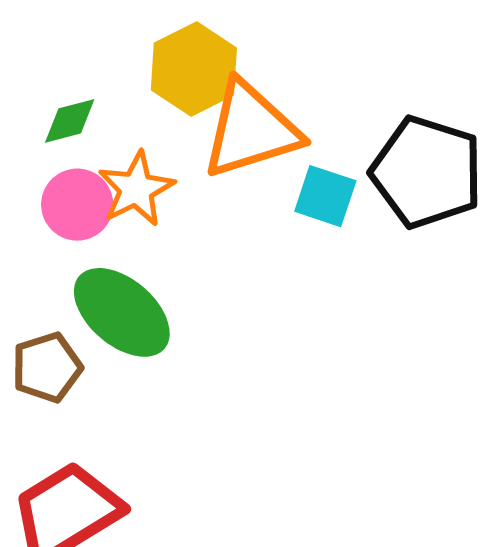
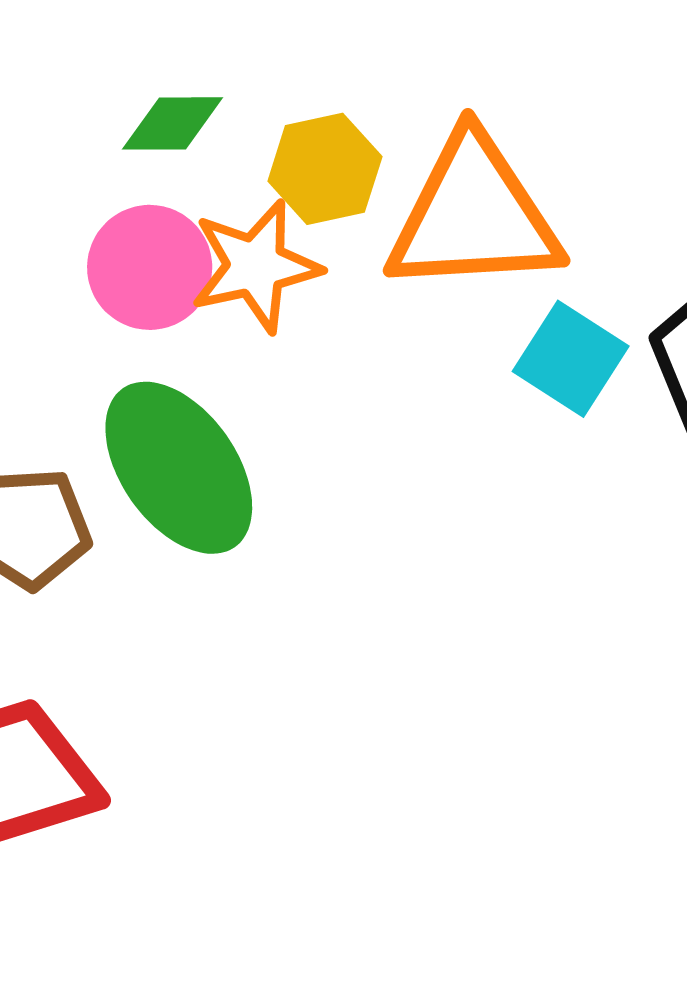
yellow hexagon: (194, 69) -> (325, 169), moved, size x0.7

